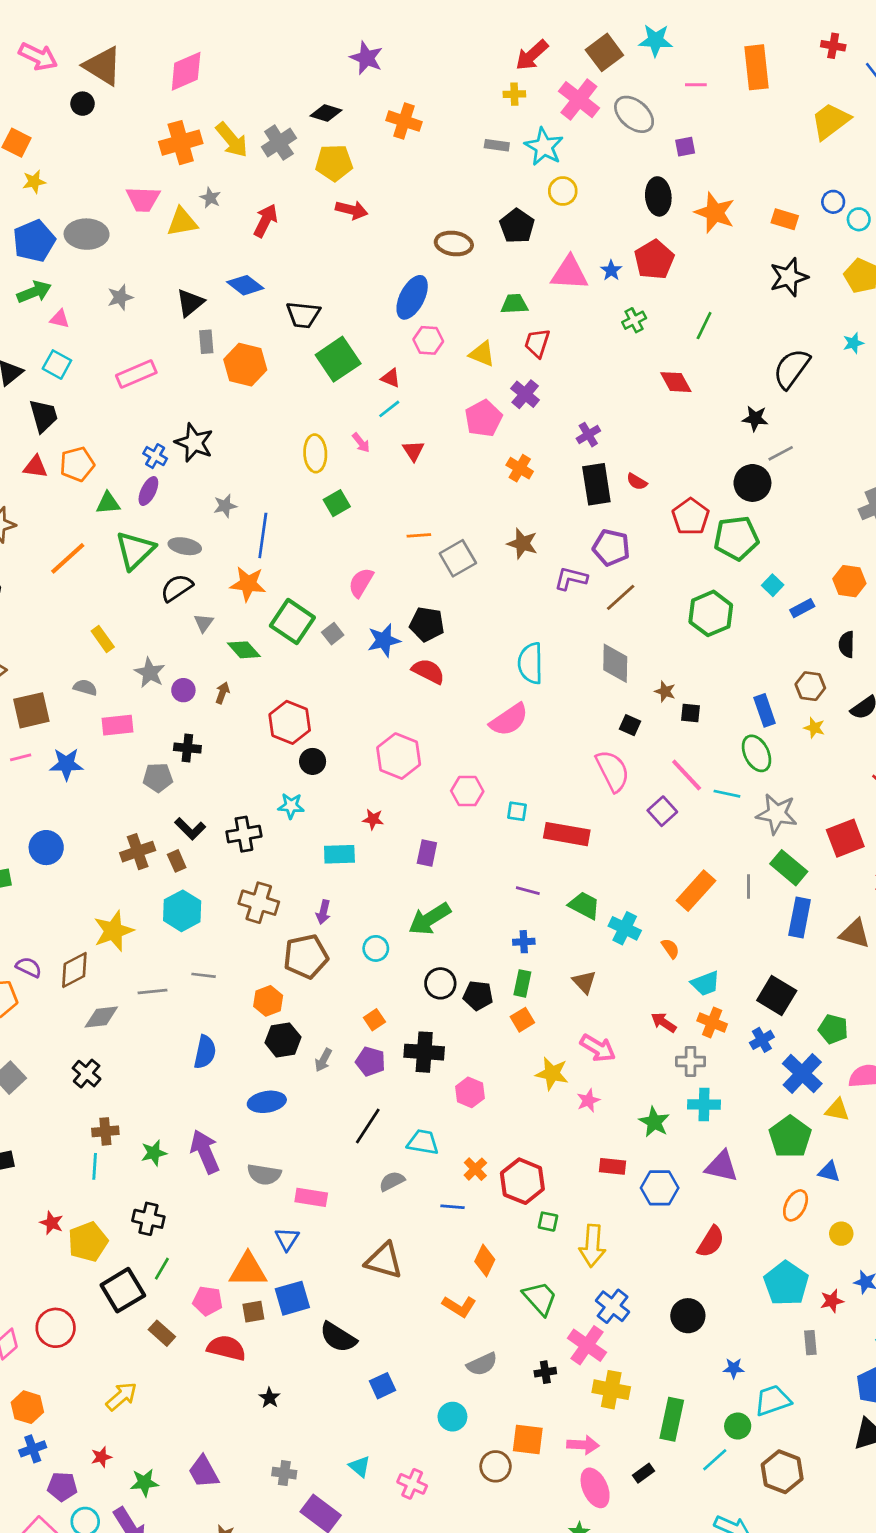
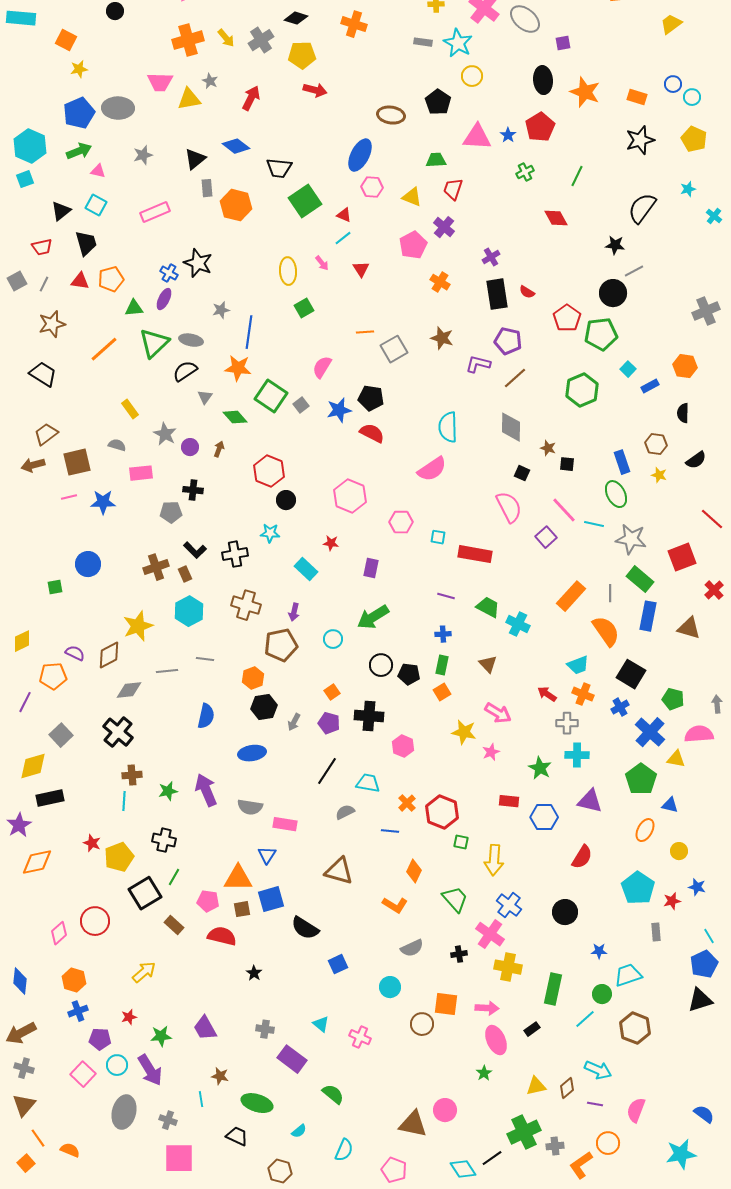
yellow trapezoid: (830, 121) -> (671, 24), size x0.7
yellow arrow: (232, 140) -> (226, 38), size x0.7
cyan rectangle: (339, 854) -> (306, 569), turned 45
orange semicircle: (670, 948) -> (606, 631), moved, size x2.0
black cross: (87, 1074) -> (118, 732), size x1.4

